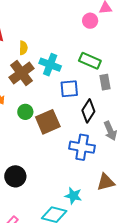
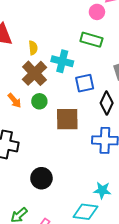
green rectangle: (90, 61) -> (91, 40), moved
green circle: (25, 112) -> (39, 101), moved
brown square: (48, 122) -> (67, 119), turned 30

